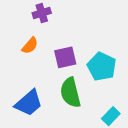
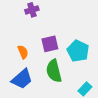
orange semicircle: (30, 46) -> (23, 52), moved, turned -64

